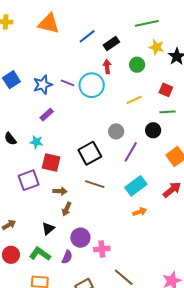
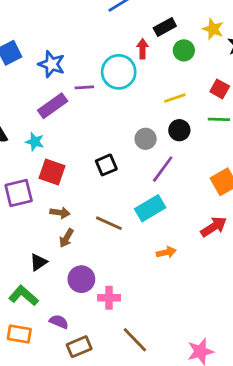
black rectangle: (111, 44) -> (165, 27), moved
purple line: (68, 83) -> (84, 87), moved, turned -32
blue star: (43, 85) -> (52, 64), turned 30
purple rectangle: (47, 115) -> (53, 106), size x1.5
black circle: (153, 130) -> (179, 130), moved
black square: (90, 153) -> (106, 165), size x0.7
brown line: (95, 184) -> (109, 223), moved
cyan rectangle: (136, 186) -> (150, 208), moved
purple semicircle: (67, 257) -> (59, 322), moved, turned -96

